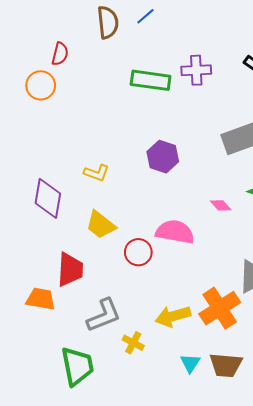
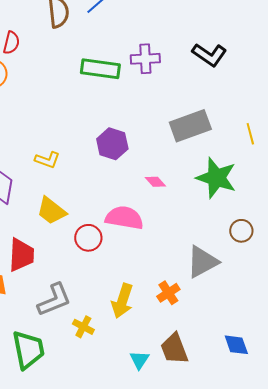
pink diamond: (221, 205) -> (155, 182), moved
orange cross: (220, 308) -> (168, 293), size x0.6
yellow arrow: (173, 316) -> (122, 301), turned -56
cyan triangle: (190, 363) -> (139, 360), moved
brown trapezoid: (226, 365) -> (174, 349), turned 64

